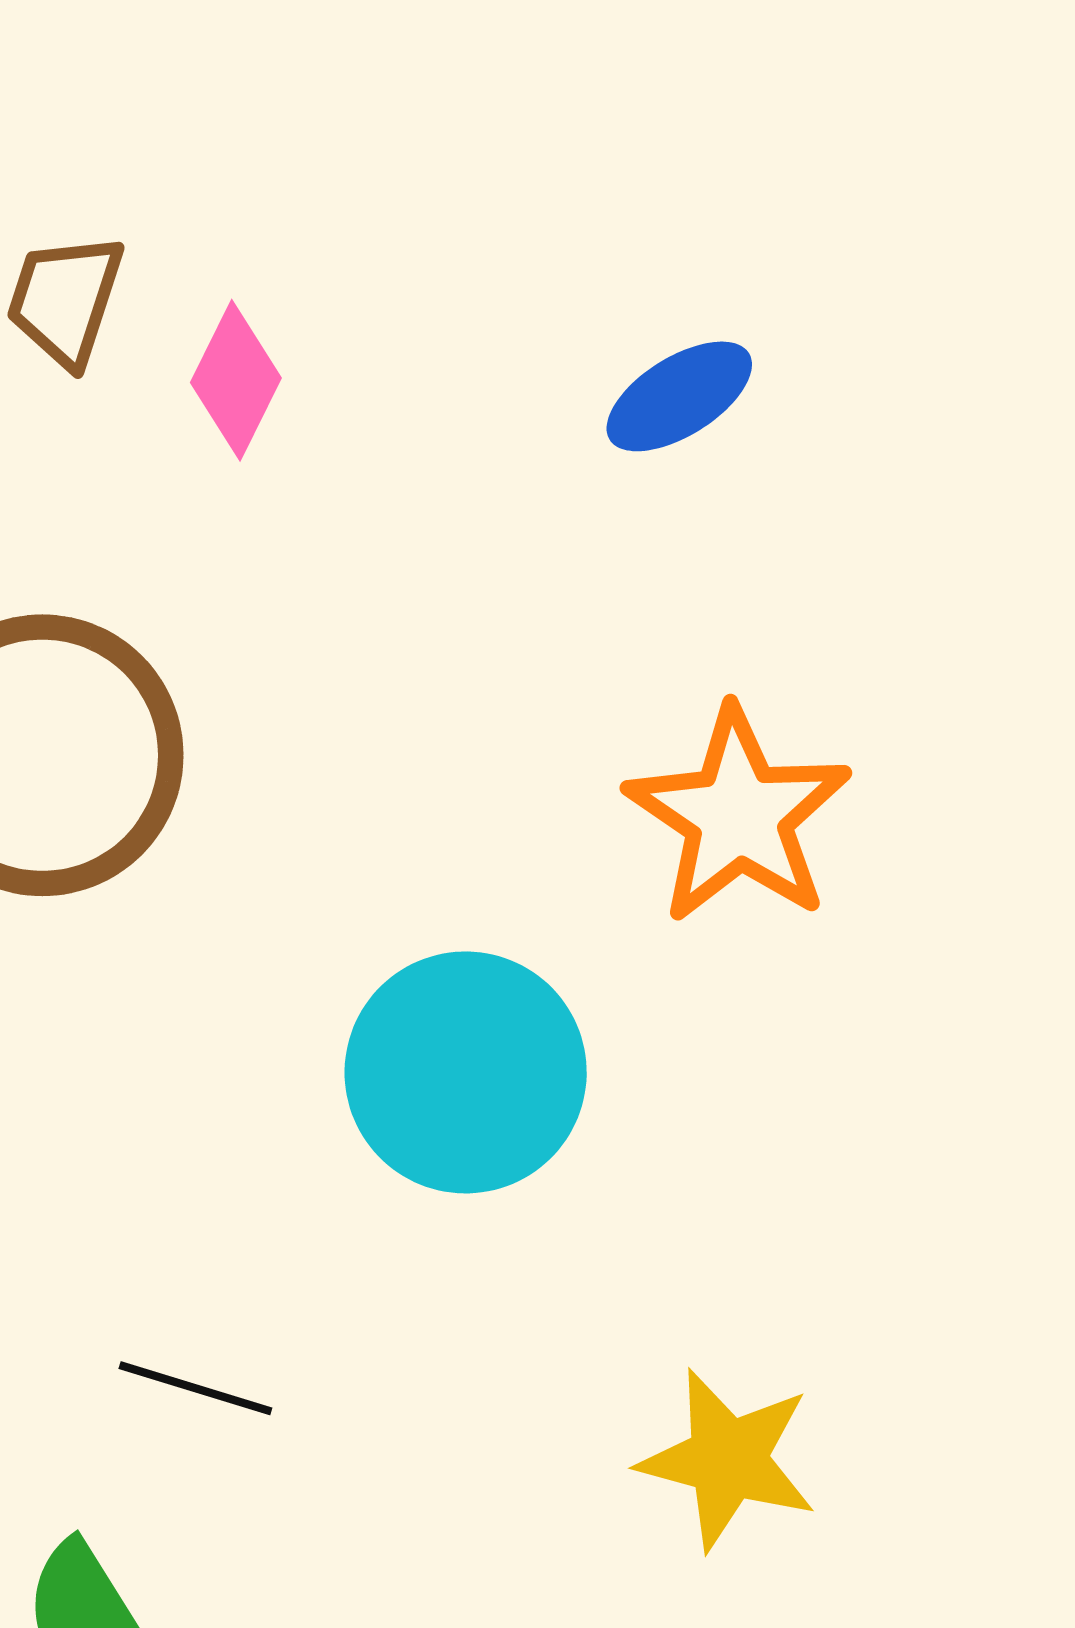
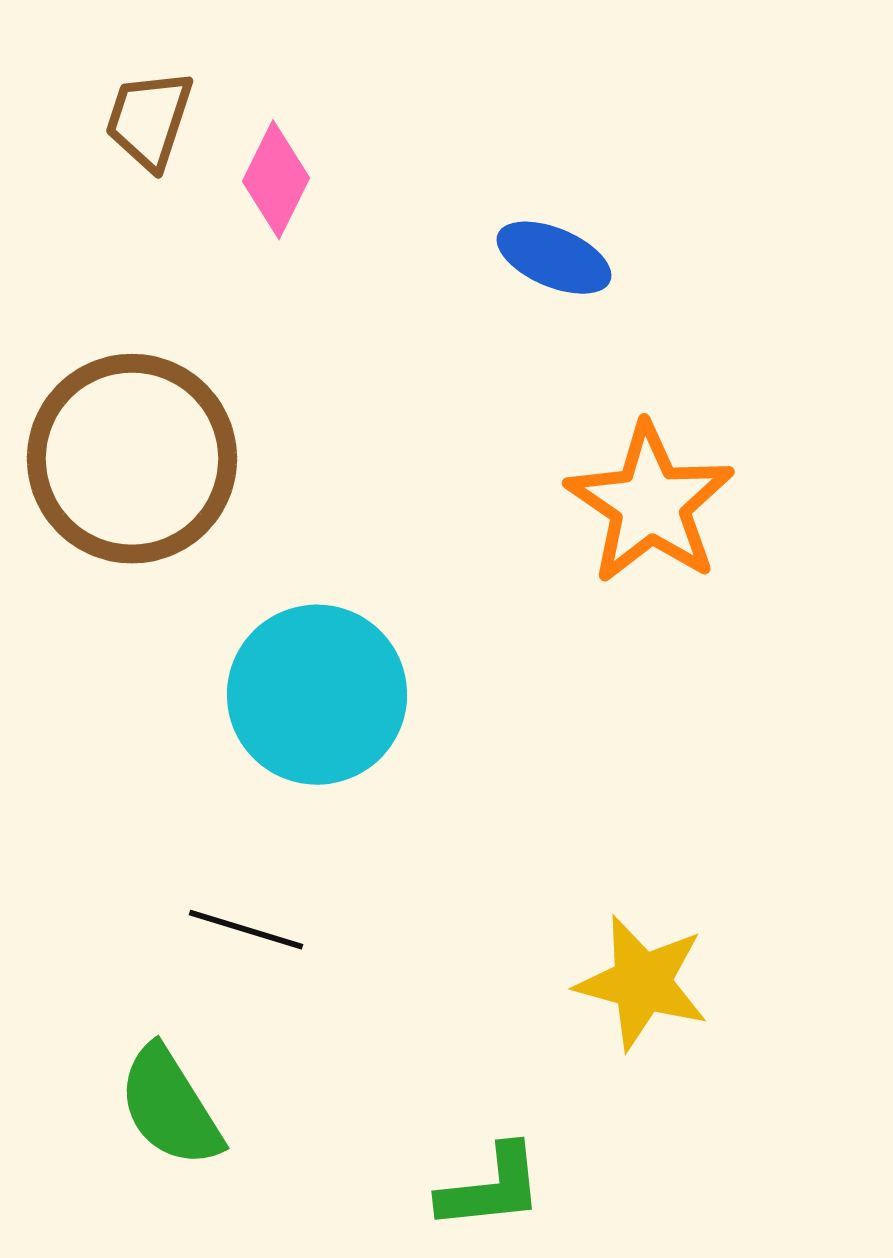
blue ellipse: (679, 396) -> (554, 258), moved, turned 55
cyan circle: (466, 1072) -> (317, 695), moved

